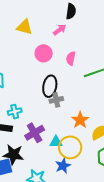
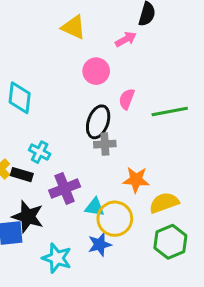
pink semicircle: (71, 58) -> (127, 99), moved
cyan cross: (15, 112) -> (40, 152), turned 32
orange star: (80, 120) -> (136, 180), turned 30

